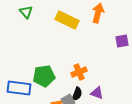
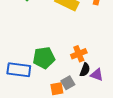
black semicircle: (77, 94) -> (85, 70), moved

